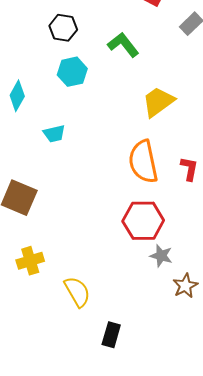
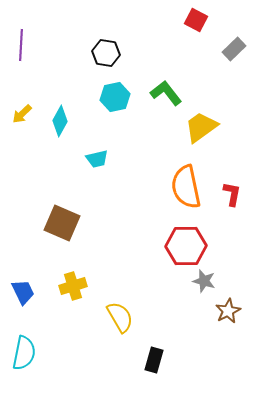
green L-shape: (123, 45) -> (166, 93), moved

